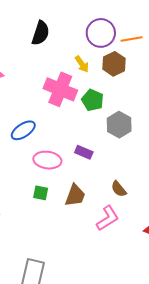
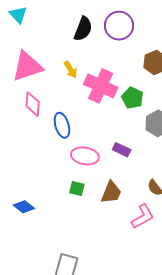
purple circle: (101, 33) -> (119, 26), moved
yellow arrow: (82, 64) -> (71, 70), moved
blue ellipse: (23, 130) -> (62, 125), turned -75

